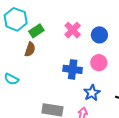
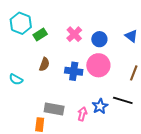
brown semicircle: (30, 49) -> (44, 64), moved
pink circle: (99, 63) -> (98, 65), size x1.5
blue star: (92, 93) -> (100, 106), moved

